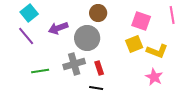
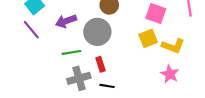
gray cross: (74, 64) -> (79, 78), moved
red rectangle: (99, 68) -> (101, 64), moved
green line: (40, 71) -> (71, 52), moved

